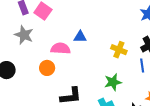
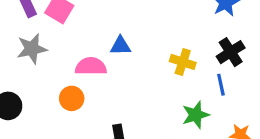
gray star: (24, 35) -> (32, 49), turned -30
green star: (113, 82) -> (196, 115), moved

